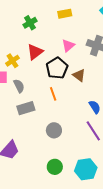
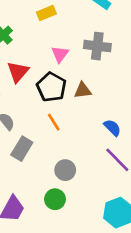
brown triangle: (79, 75) -> (83, 90), turned -32
gray rectangle: (26, 108) -> (22, 149), turned -30
green circle: (55, 167) -> (55, 199), moved

